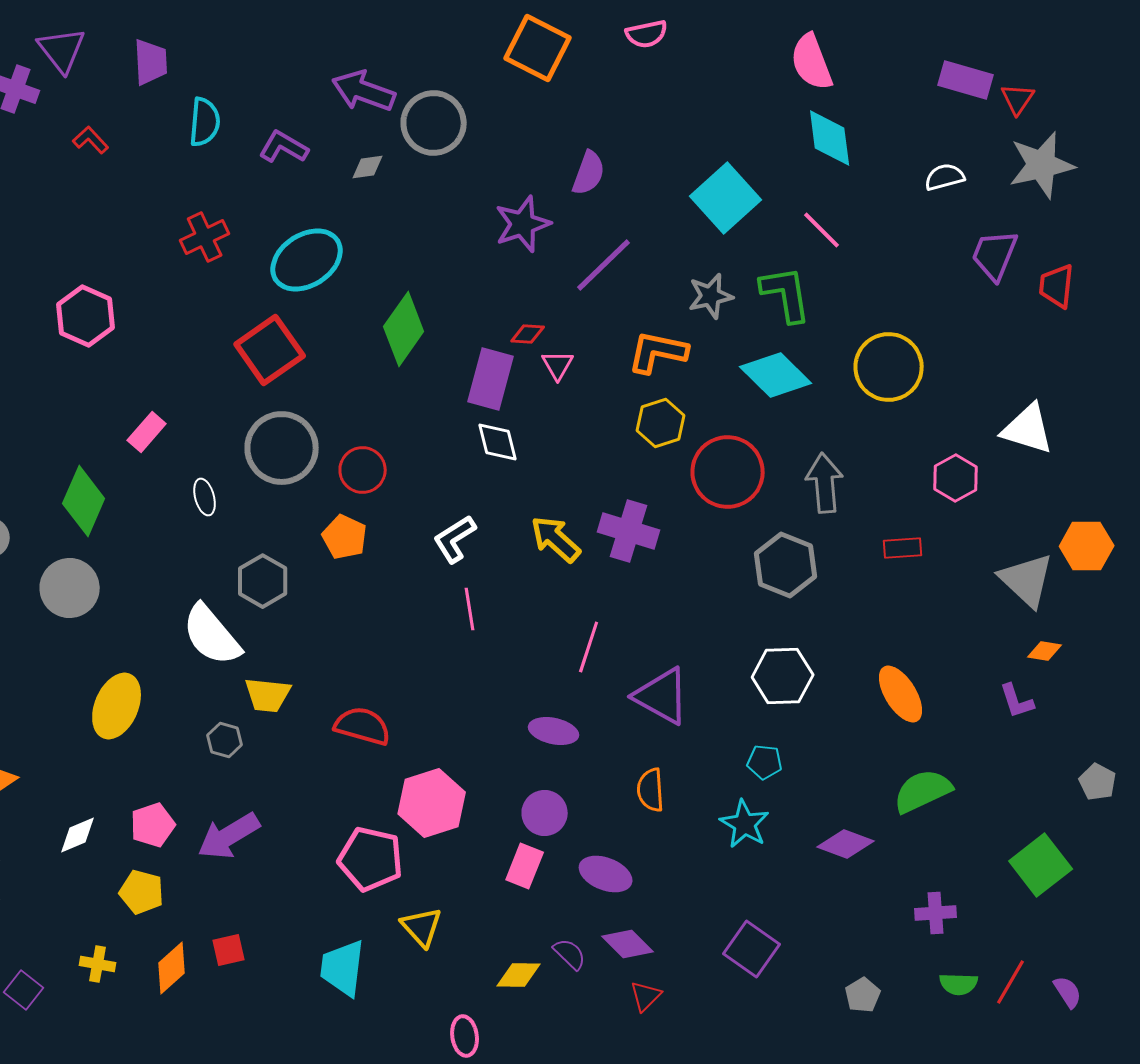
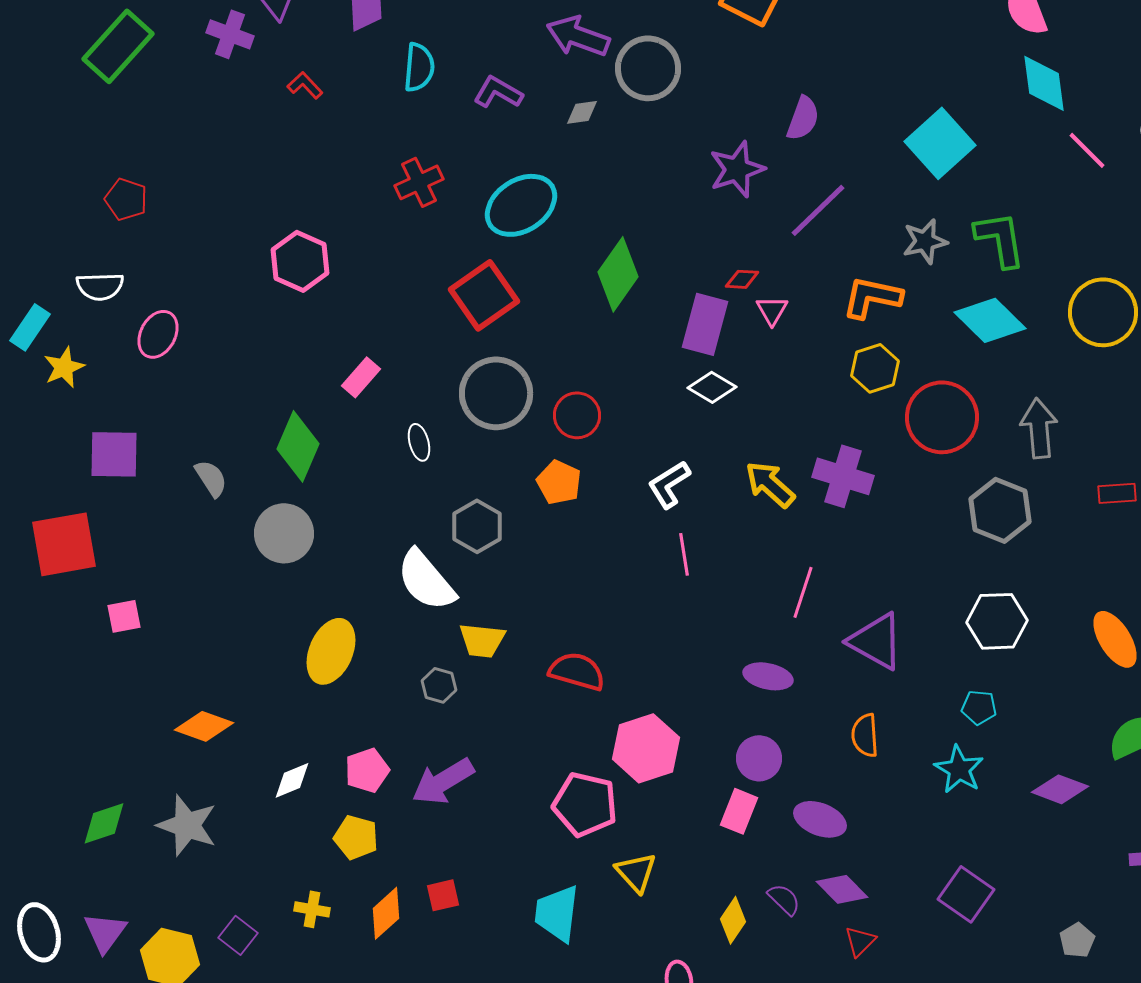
pink line: (822, 230) -> (1087, 150), moved
white diamond: (498, 442) -> (712, 387), turned -45
yellow diamond: (519, 975) -> (733, 920), turned -57

